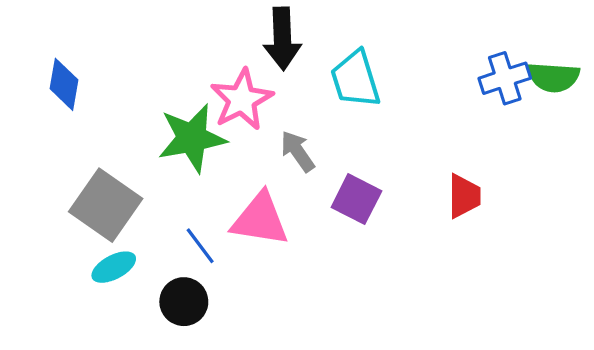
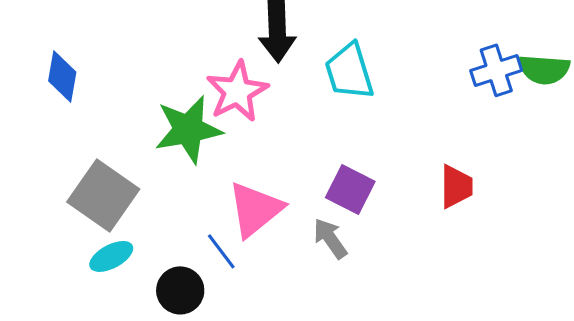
gray arrow: (298, 151) -> (330, 238), moved
pink triangle: (260, 219) -> (255, 209), turned -48
blue line: (200, 246) -> (221, 251), moved

